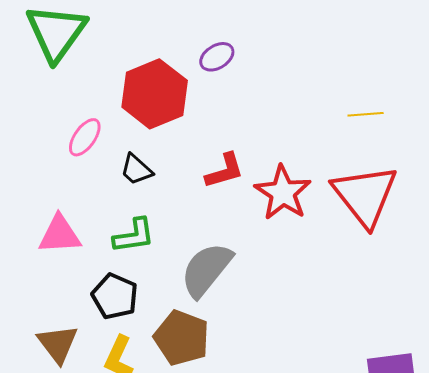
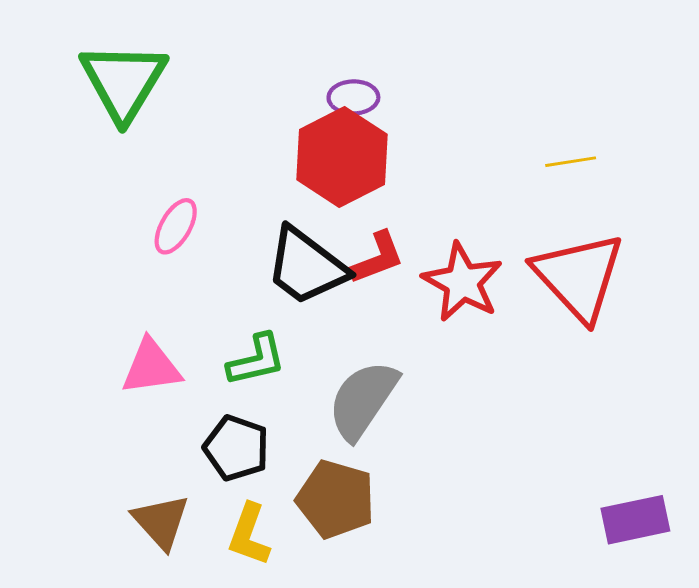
purple ellipse: (217, 57) -> (353, 97), turned 36
red hexagon: (155, 94) -> (342, 157), moved
black trapezoid: (136, 170) -> (306, 266), moved, size x1.8

